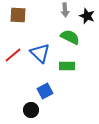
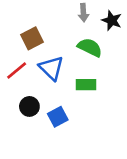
brown square: (18, 15) -> (32, 38), moved, turned -30
black circle: (31, 110) -> (29, 106), moved

